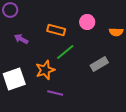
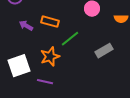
orange rectangle: (56, 30) -> (50, 22), moved
purple line: (55, 93) -> (45, 82), moved

